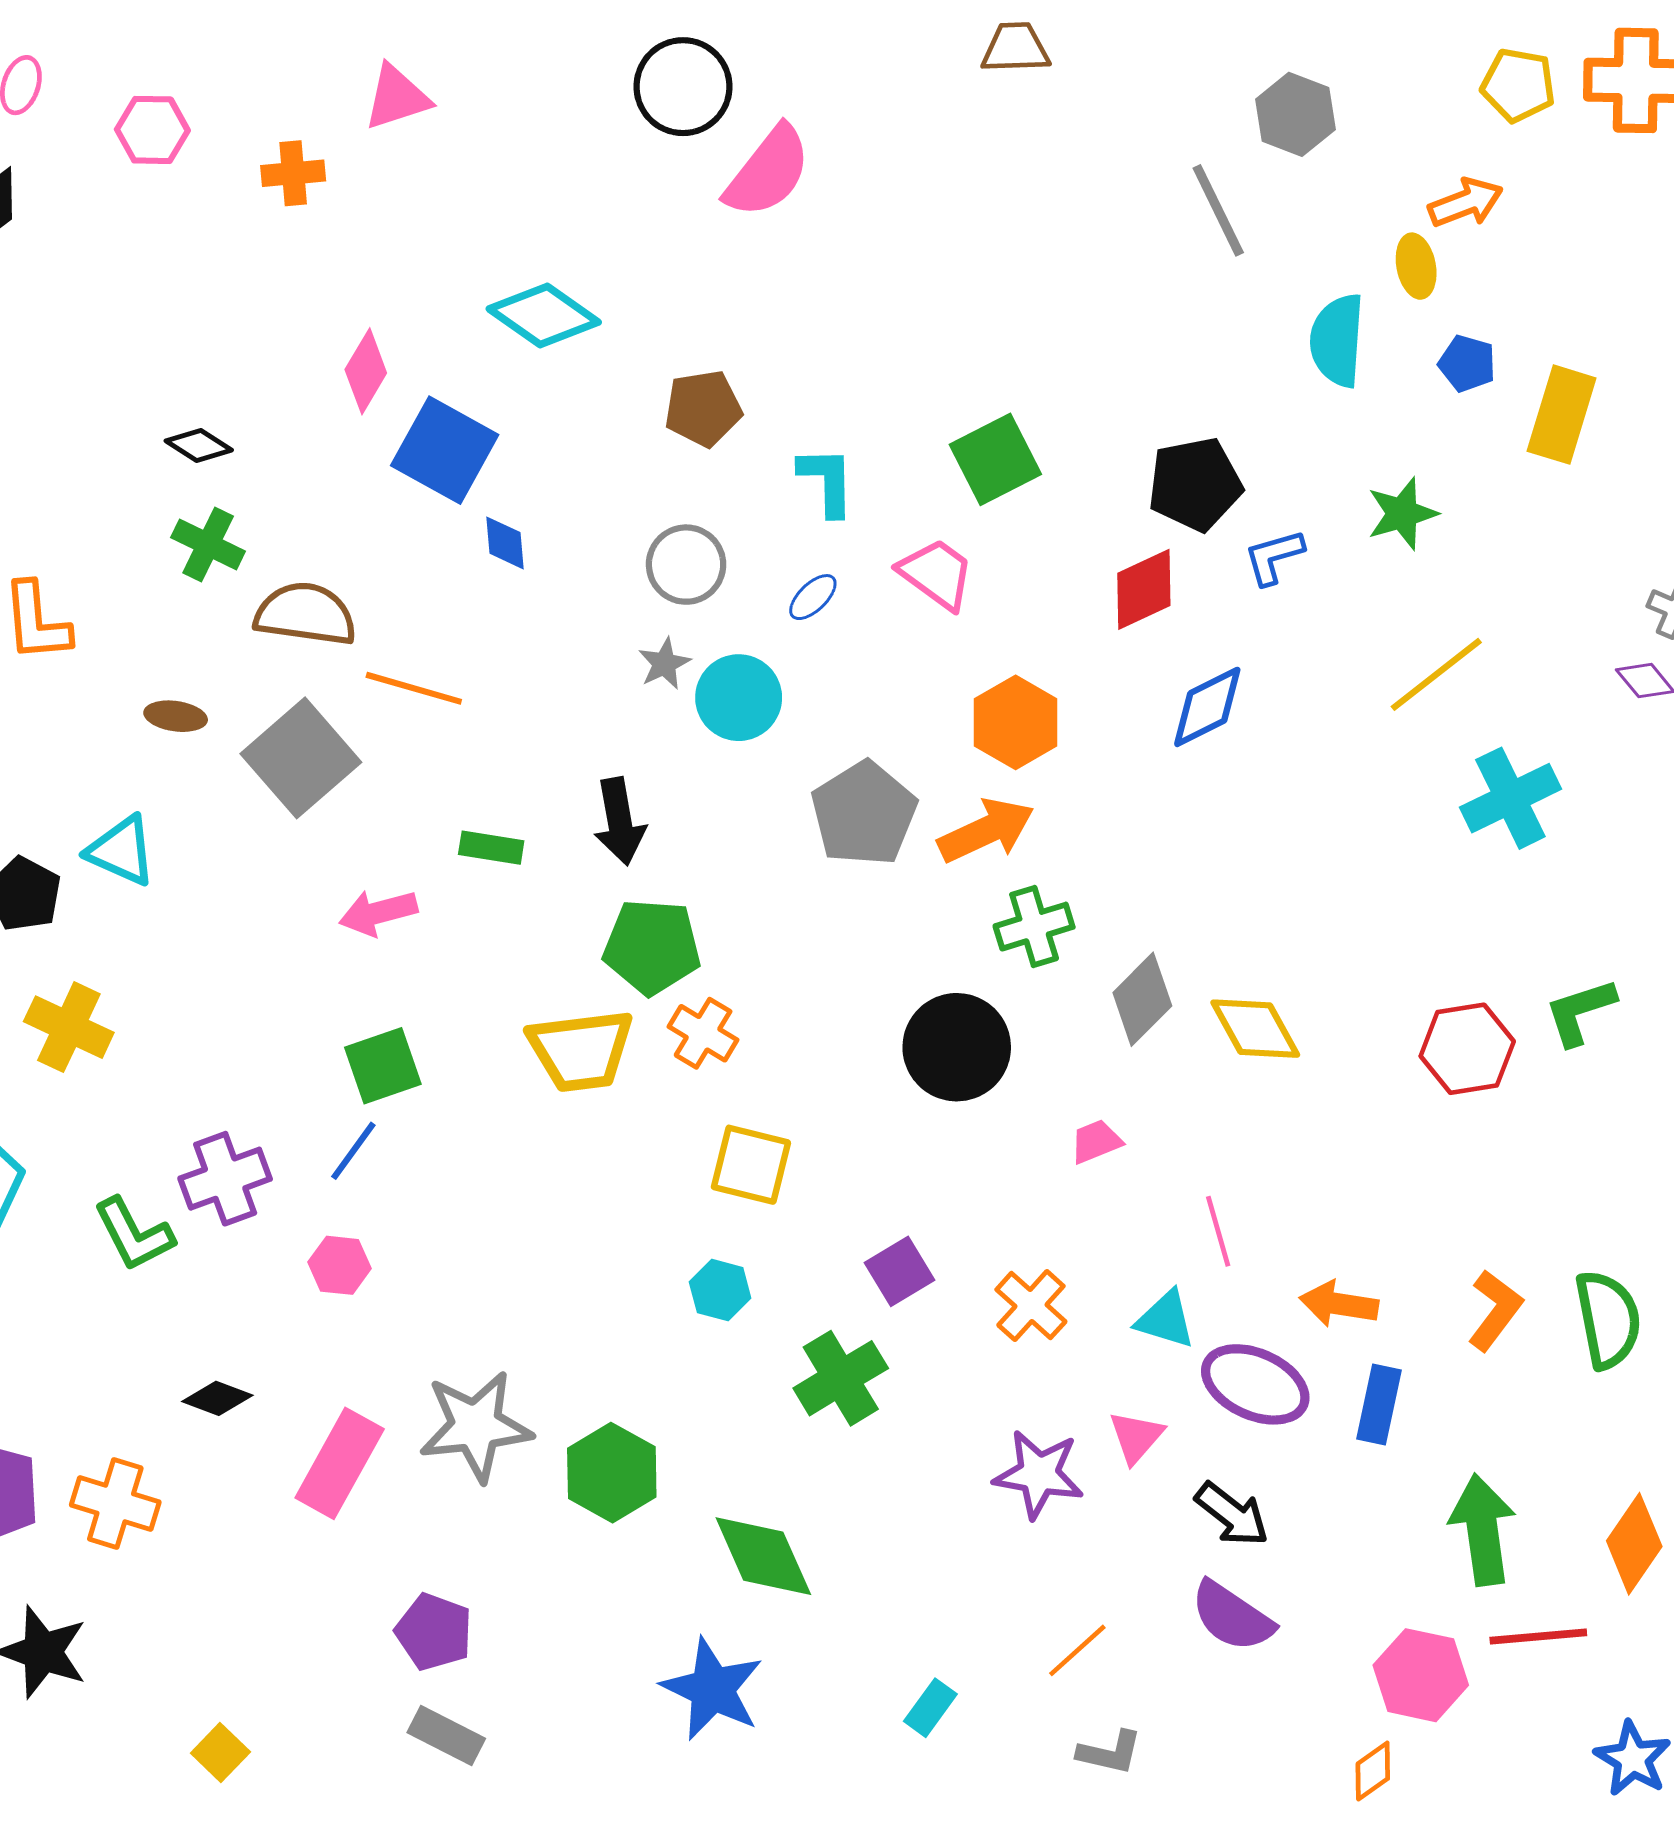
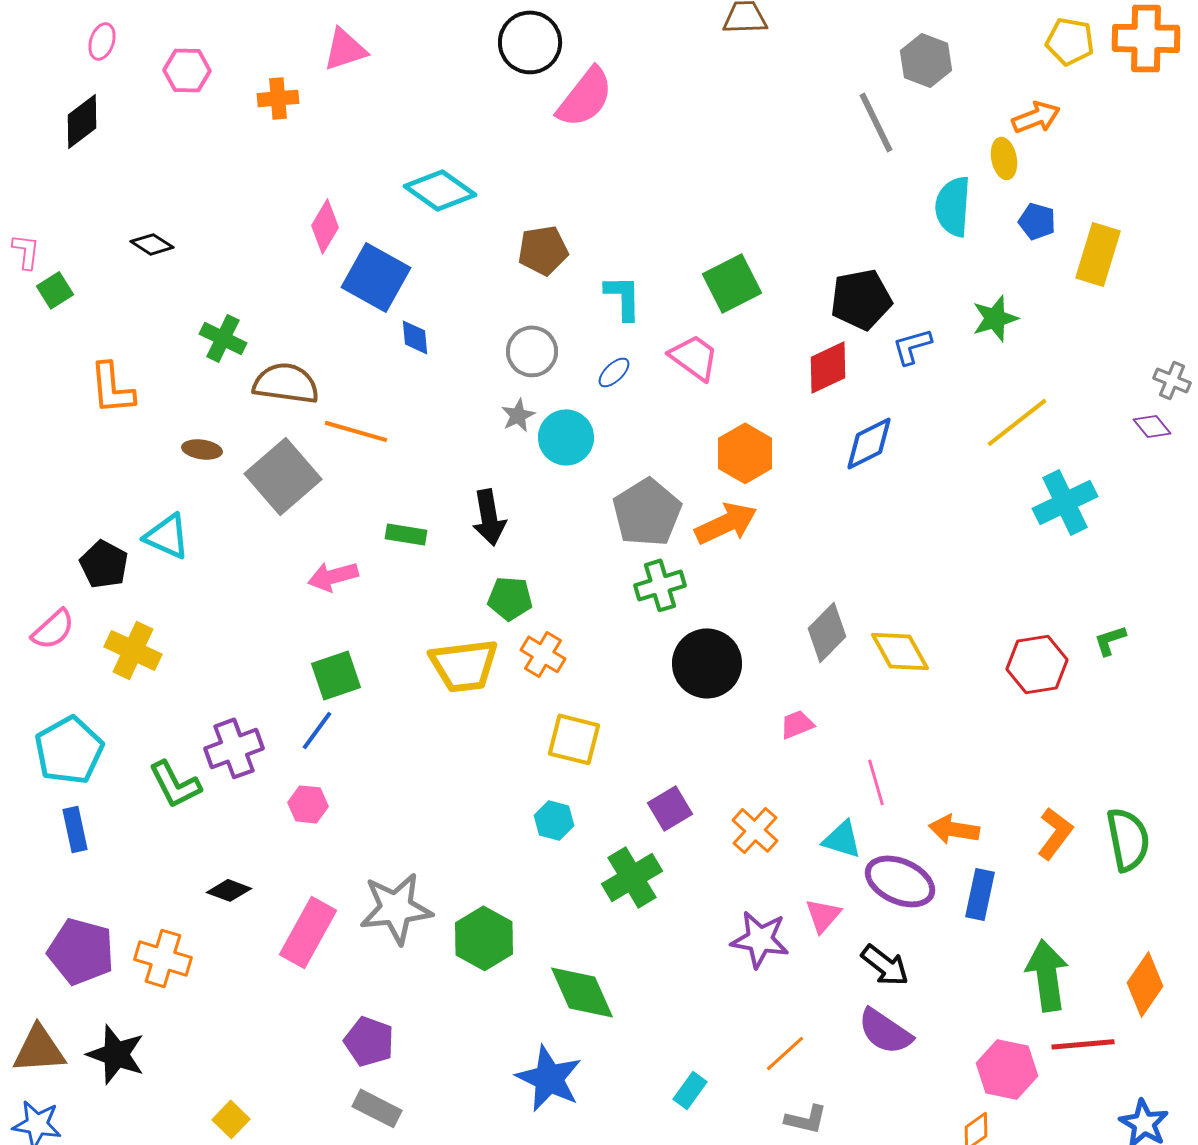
black diamond: (199, 445) -> (152, 244), moved
green cross: (1034, 927) -> (660, 585), moved
green pentagon: (652, 947) -> (510, 598), size x0.7
green L-shape: (1580, 1012) -> (1110, 640), size x0.7

